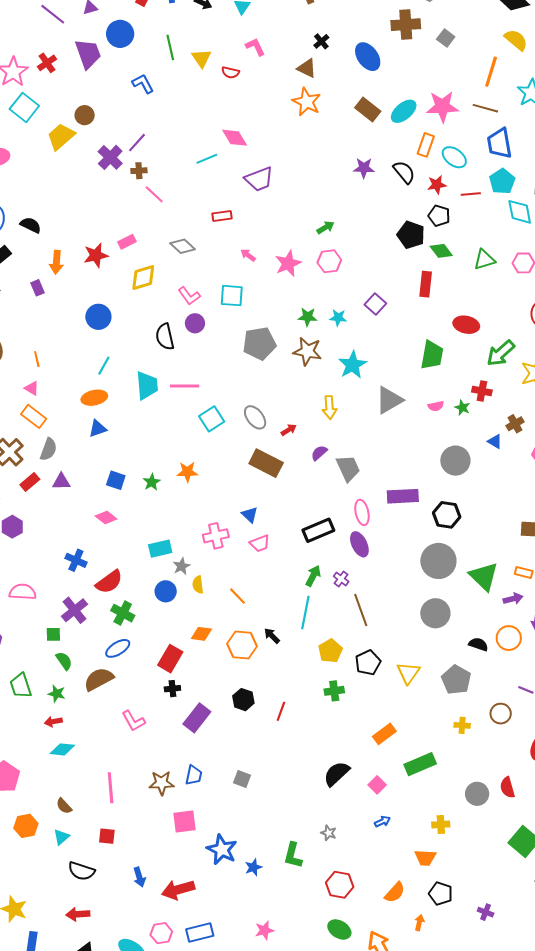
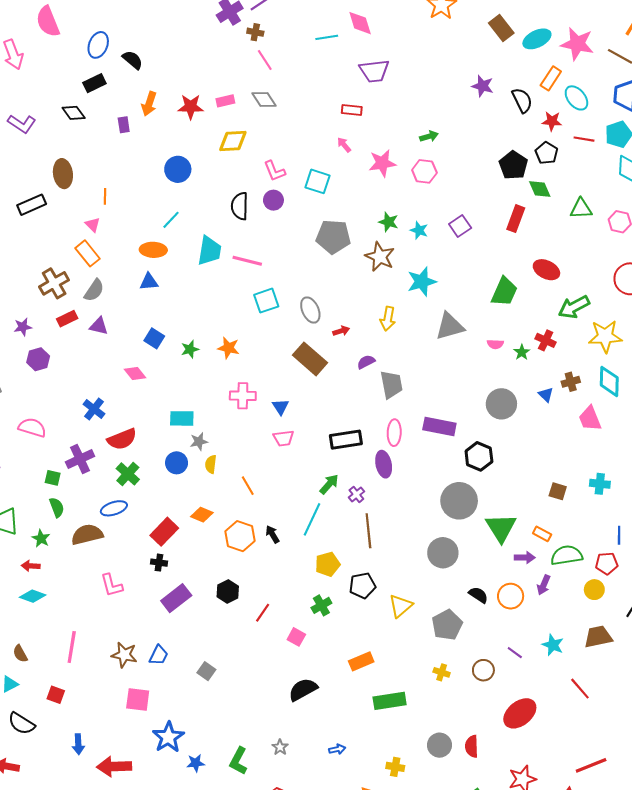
red rectangle: (222, 216) -> (352, 110), moved
gray diamond: (183, 246) -> (264, 99), moved
pink cross: (216, 536) -> (243, 396), moved
green cross: (334, 691) -> (321, 605), turned -36
pink square: (377, 785) -> (296, 637), moved, turned -30

